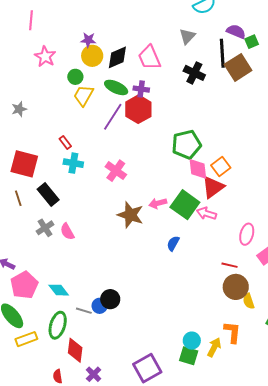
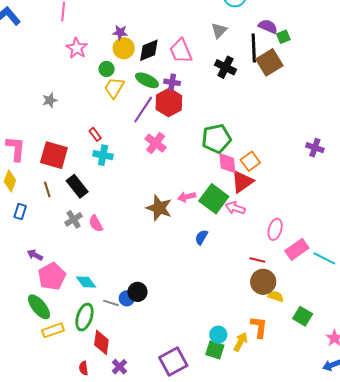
pink cross: (116, 171) -> (156, 143), moved
yellow semicircle: (249, 301) -> (276, 296), turned 126

